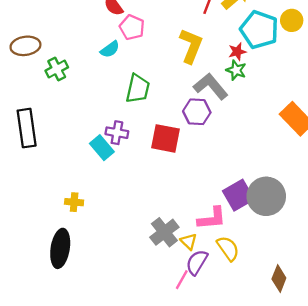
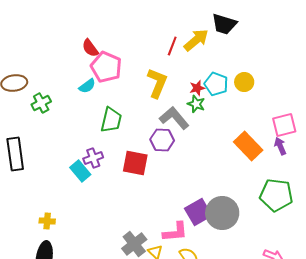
yellow circle: (292, 20) -> (244, 82), moved
pink pentagon: (132, 27) -> (106, 67), size x1.4
cyan pentagon: (259, 30) -> (216, 84), moved, size x0.7
purple cross: (117, 133) -> (93, 158), turned -30
yellow cross: (74, 202) -> (47, 221), moved

